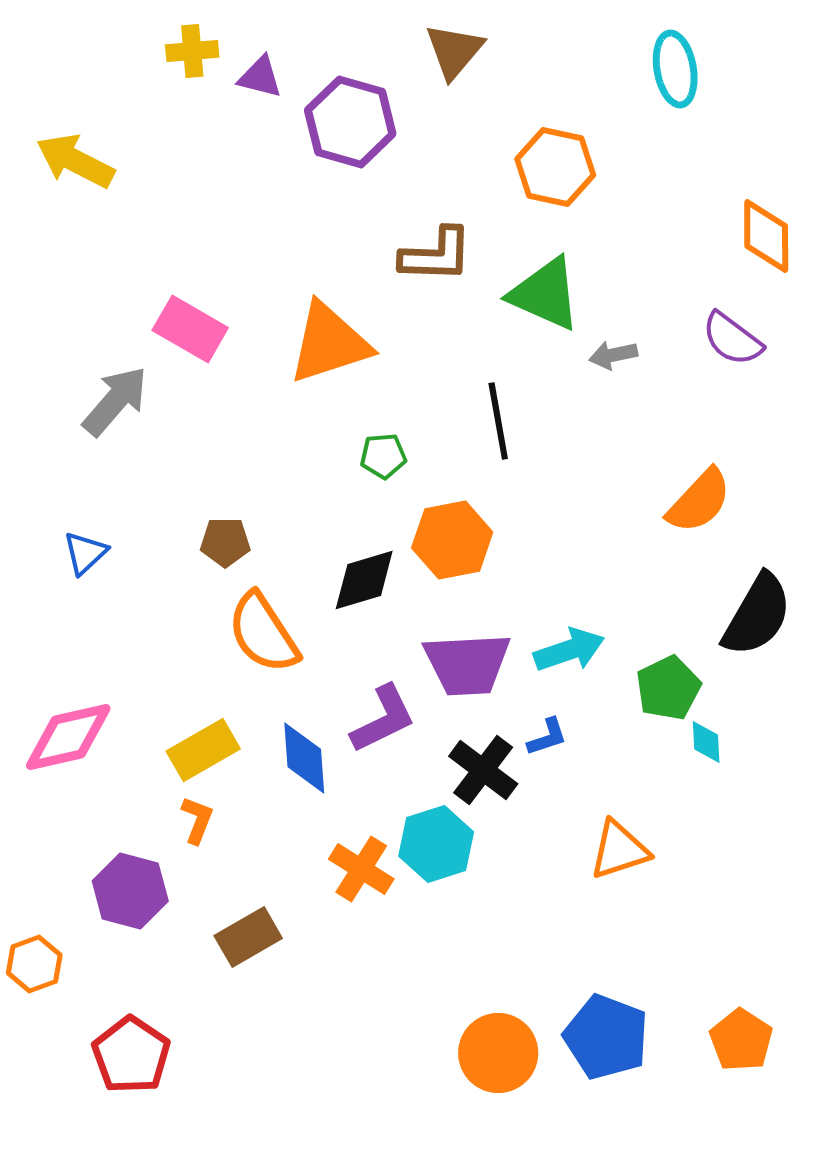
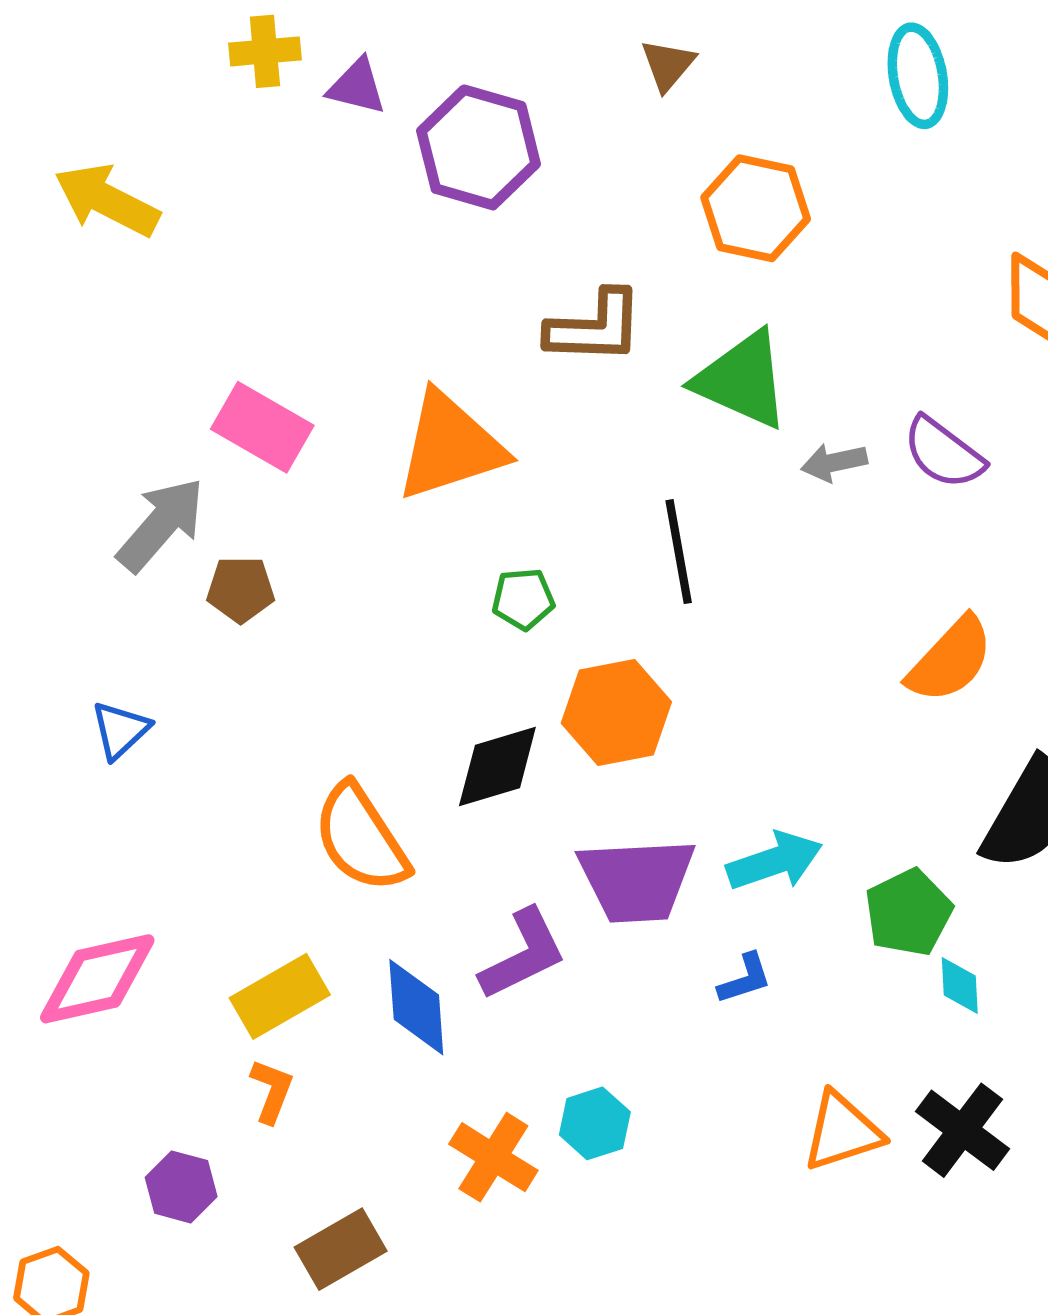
brown triangle: (454, 51) -> (668, 65), moved, size x0.7
purple semicircle: (732, 339) -> (944, 453), moved
brown pentagon: (225, 542) -> (241, 589), moved
black cross: (483, 770) -> (962, 1130), moved
cyan hexagon: (436, 844) -> (595, 1123), size x0.7
purple hexagon: (130, 891) -> (181, 1187), size x0.7

